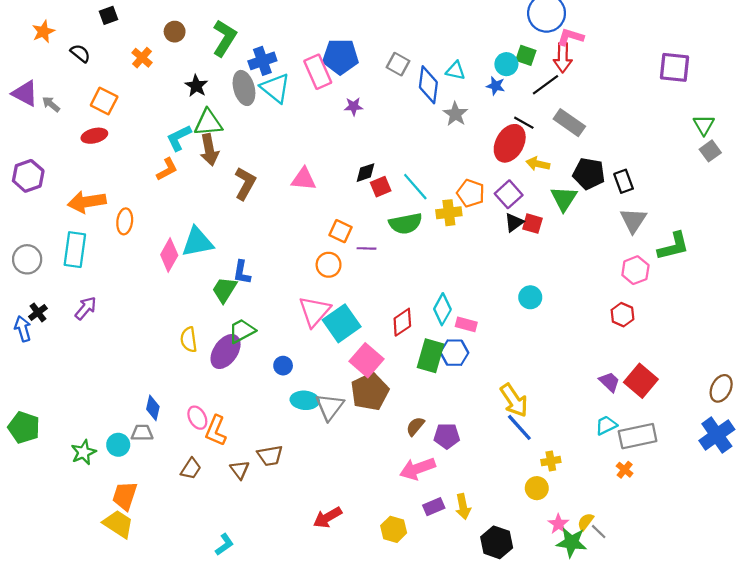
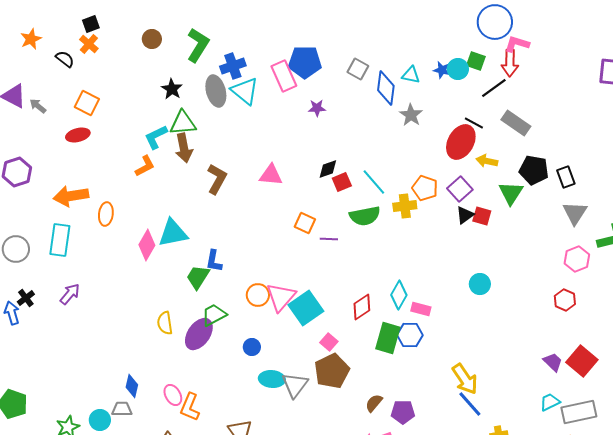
orange cross: (142, 58) -> (89, 44), moved
blue star: (496, 86) -> (442, 70), moved
orange circle: (329, 265) -> (258, 295), moved
pink square: (367, 360) -> (329, 342), size x0.6

